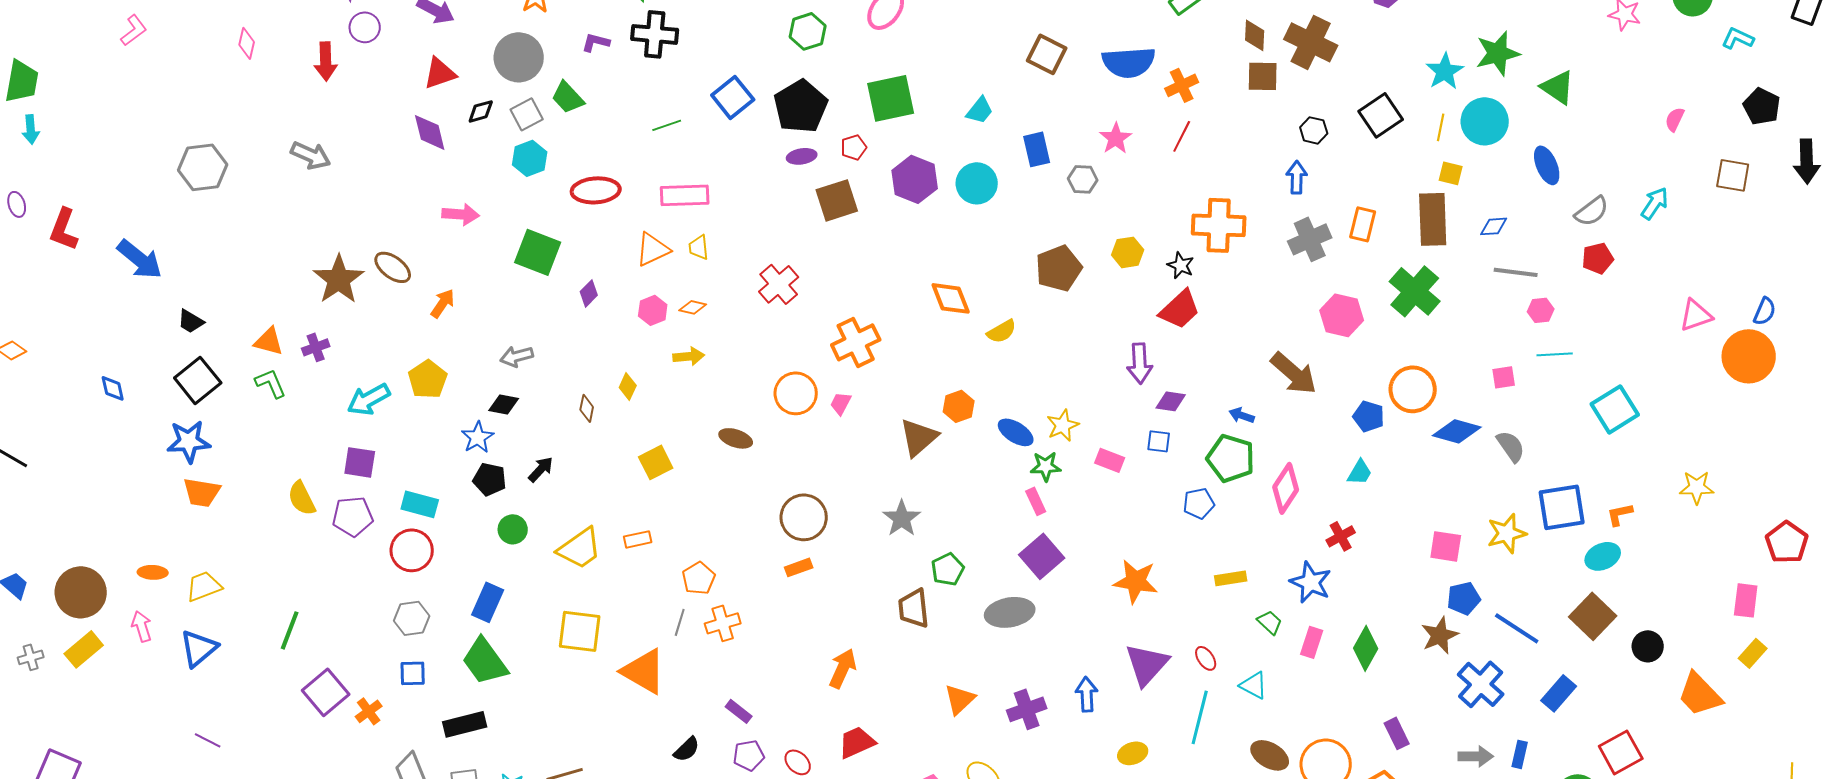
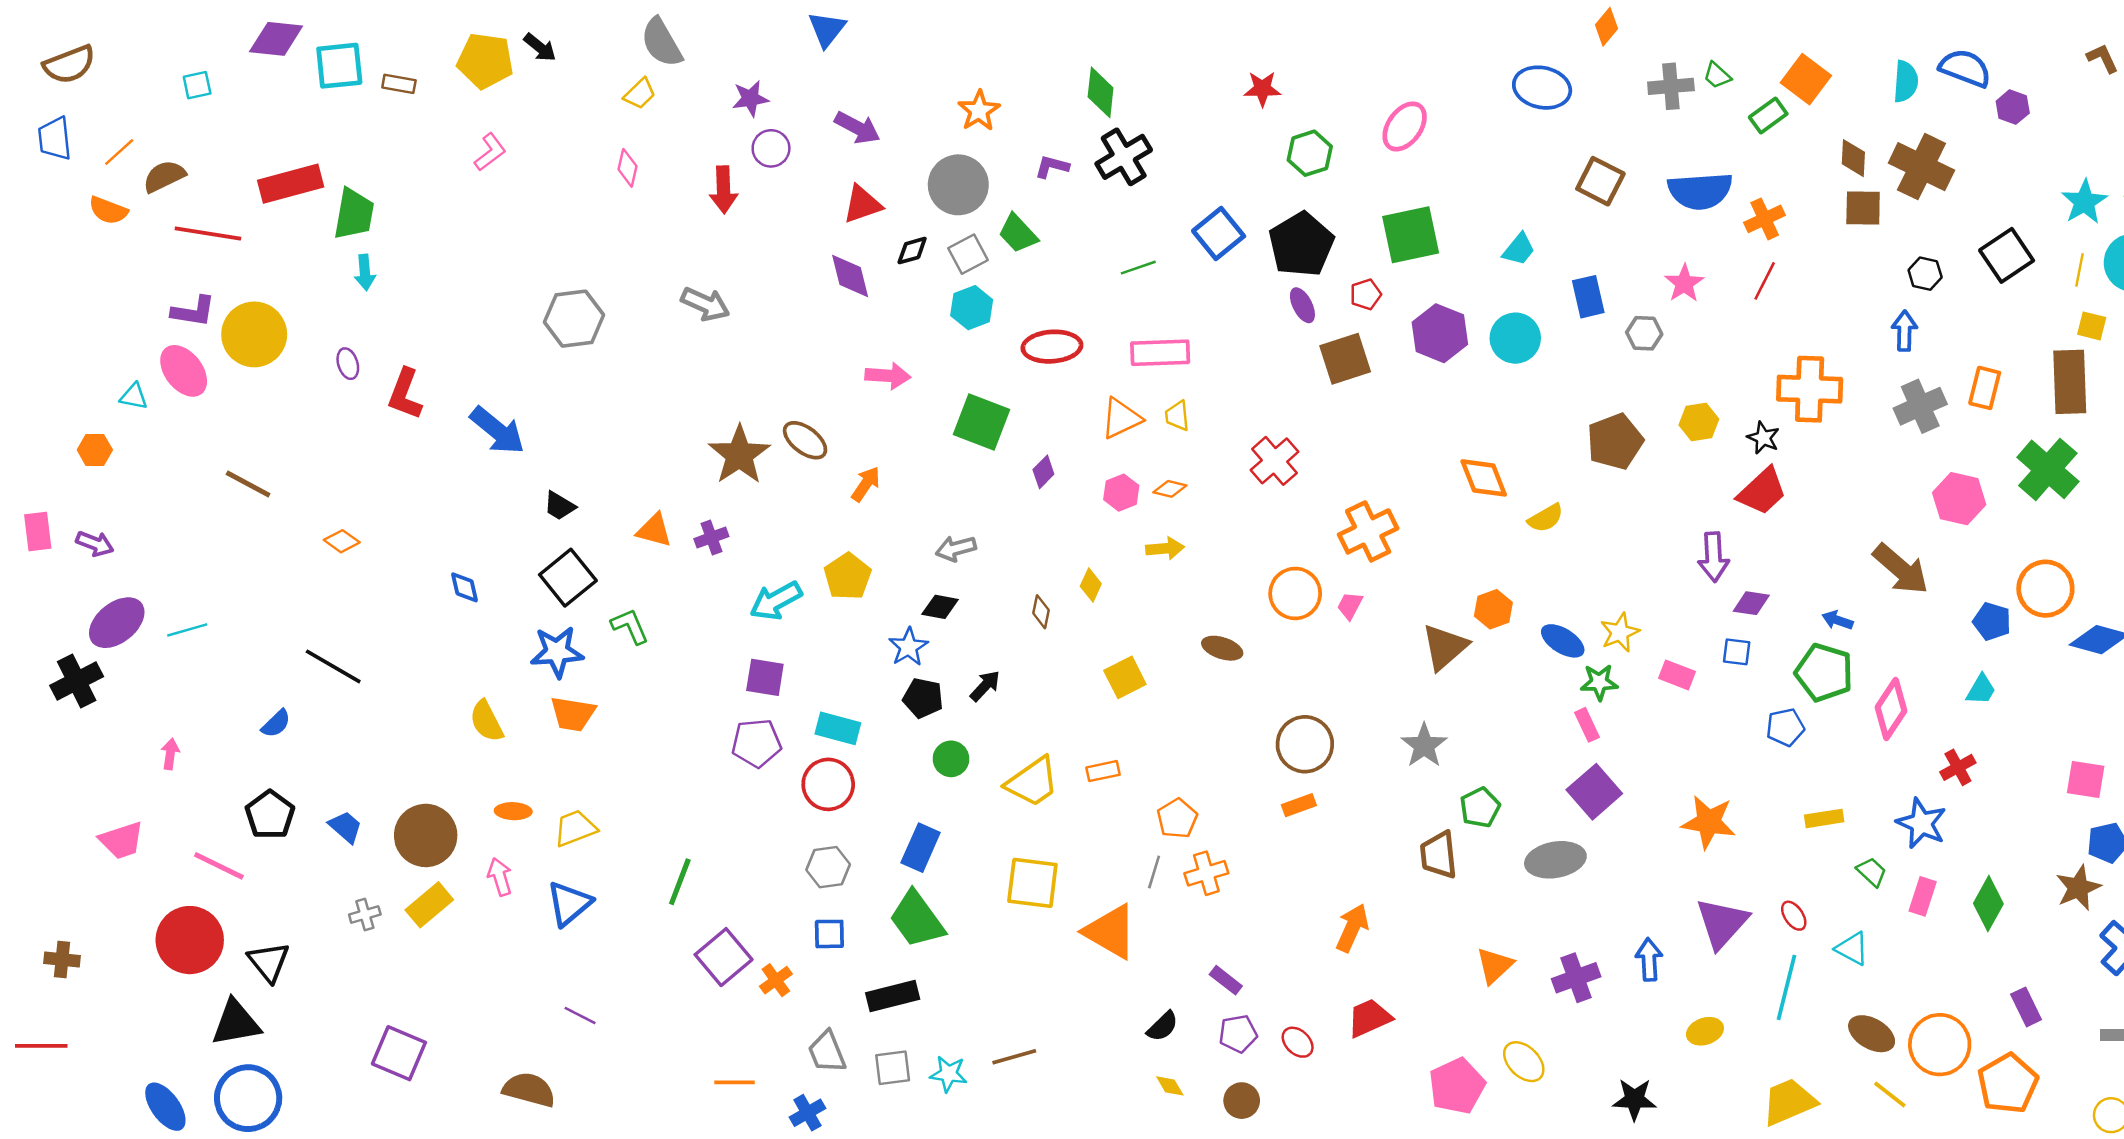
black cross: (655, 34) -> (1124, 157), turned -36
purple ellipse: (802, 156) -> (1302, 305), turned 72
green L-shape: (271, 383) -> (630, 626), moved
yellow semicircle: (302, 498) -> (486, 721), moved

